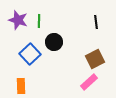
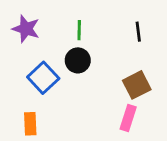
green line: (39, 21) -> (79, 30), moved
pink rectangle: (89, 82) -> (128, 118), turned -30

